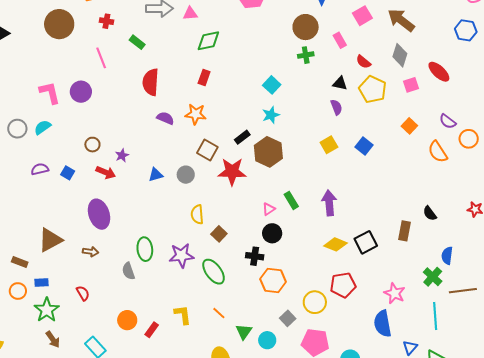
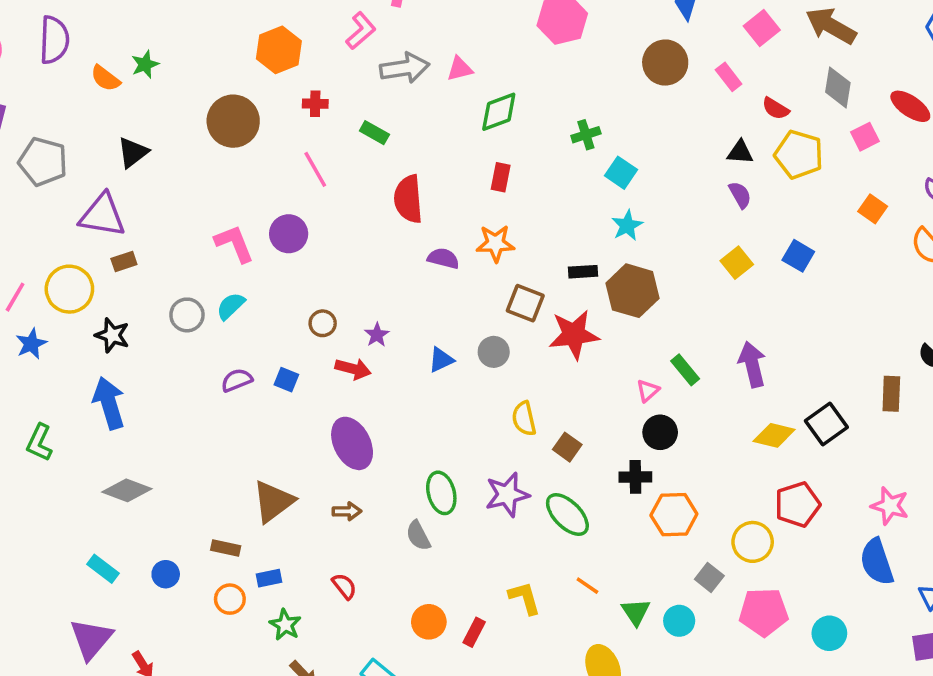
green cross: (306, 55) -> (586, 135), moved
black rectangle: (242, 137) -> (583, 272), turned 42
green star: (47, 310) -> (285, 625), size x0.7

